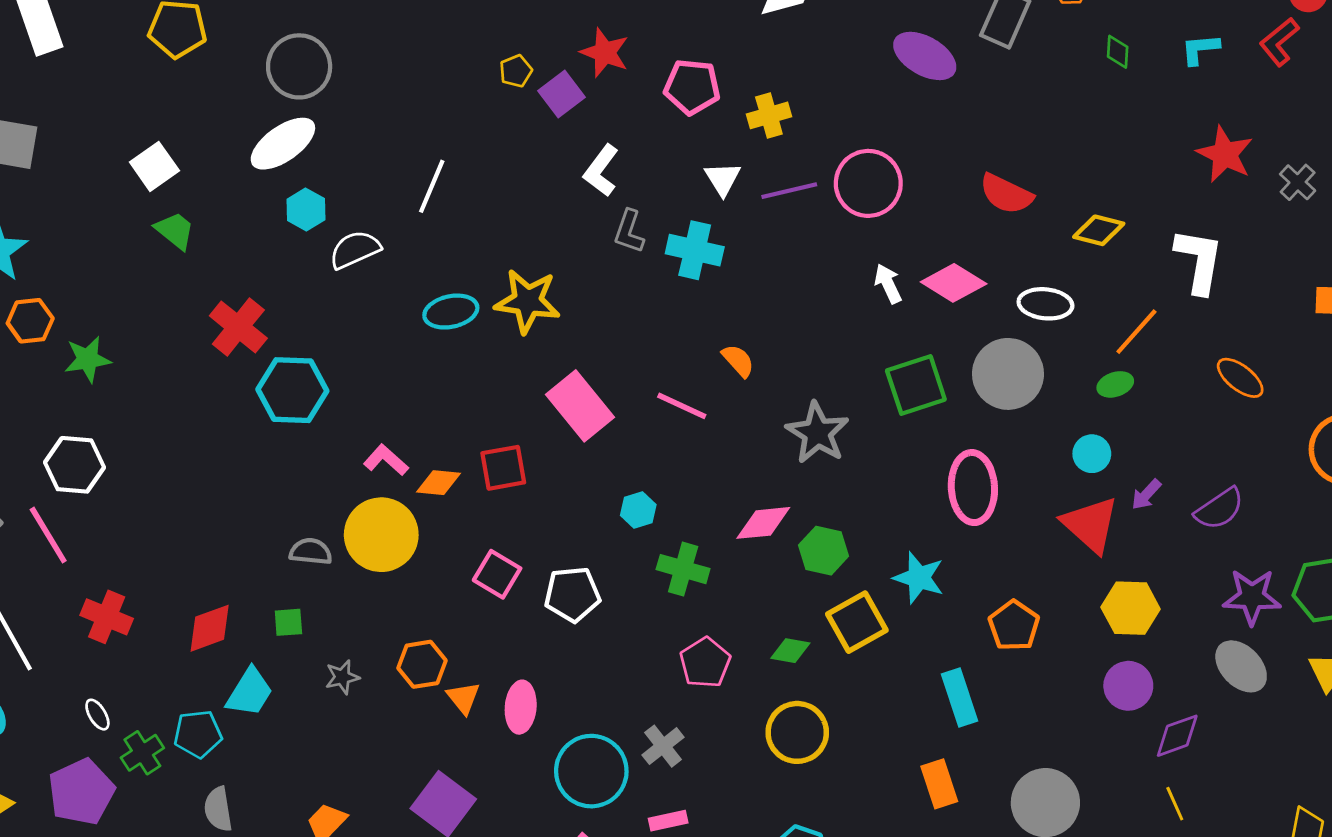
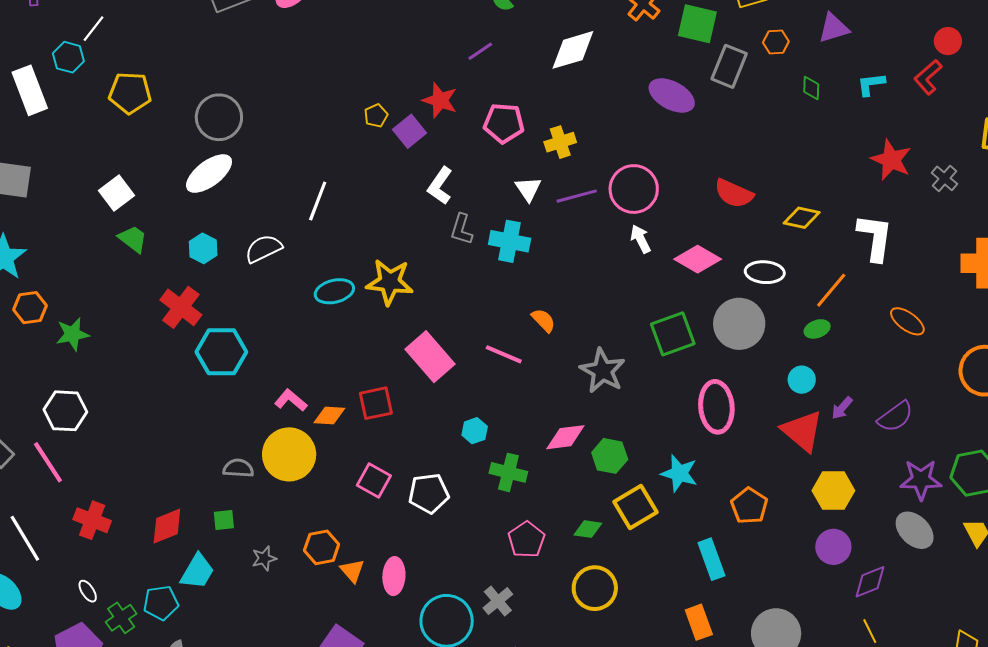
cyan hexagon: (306, 209) -> (203, 248), moved
white arrow: (888, 284) -> (641, 239), moved

